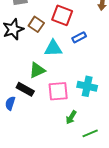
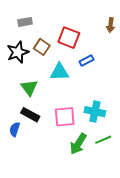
green triangle: (37, 70) -> (29, 88), moved, turned -42
green arrow: (71, 117) -> (78, 144), size x1.5
green line: (90, 133) -> (103, 140), moved

